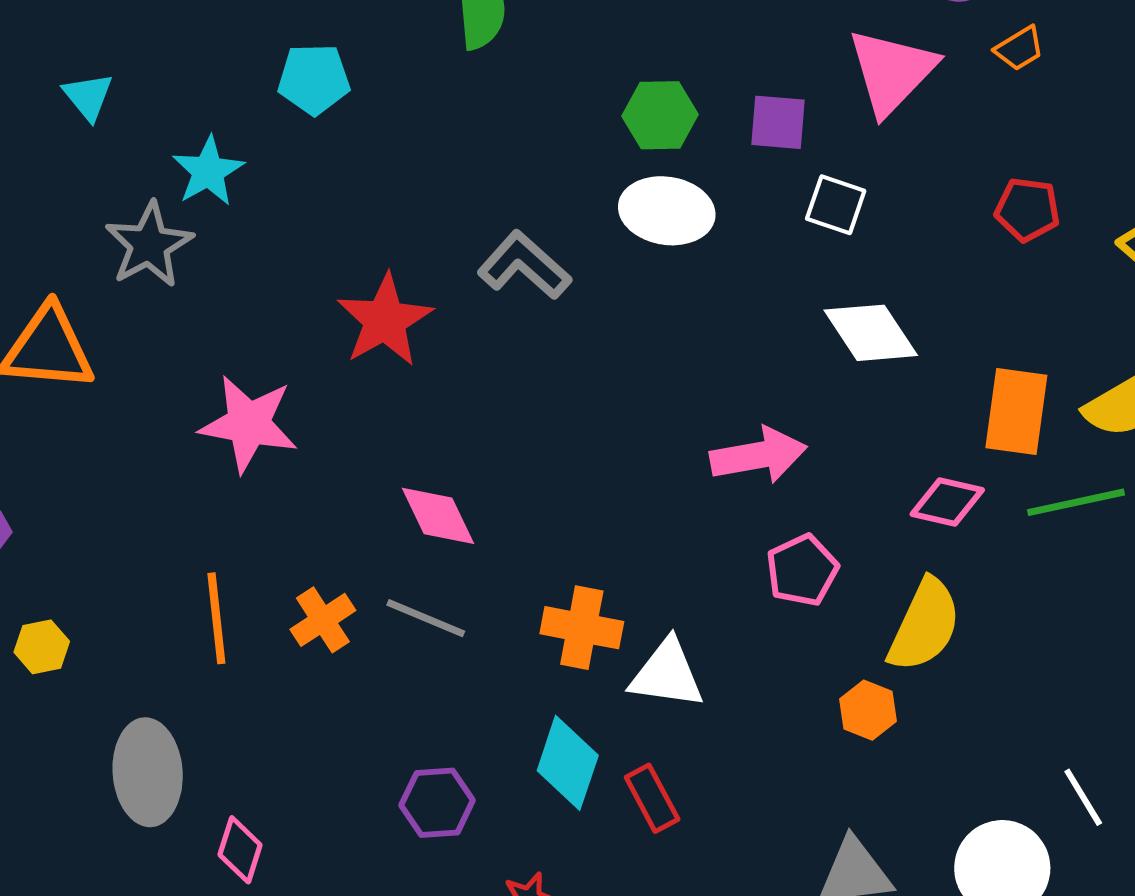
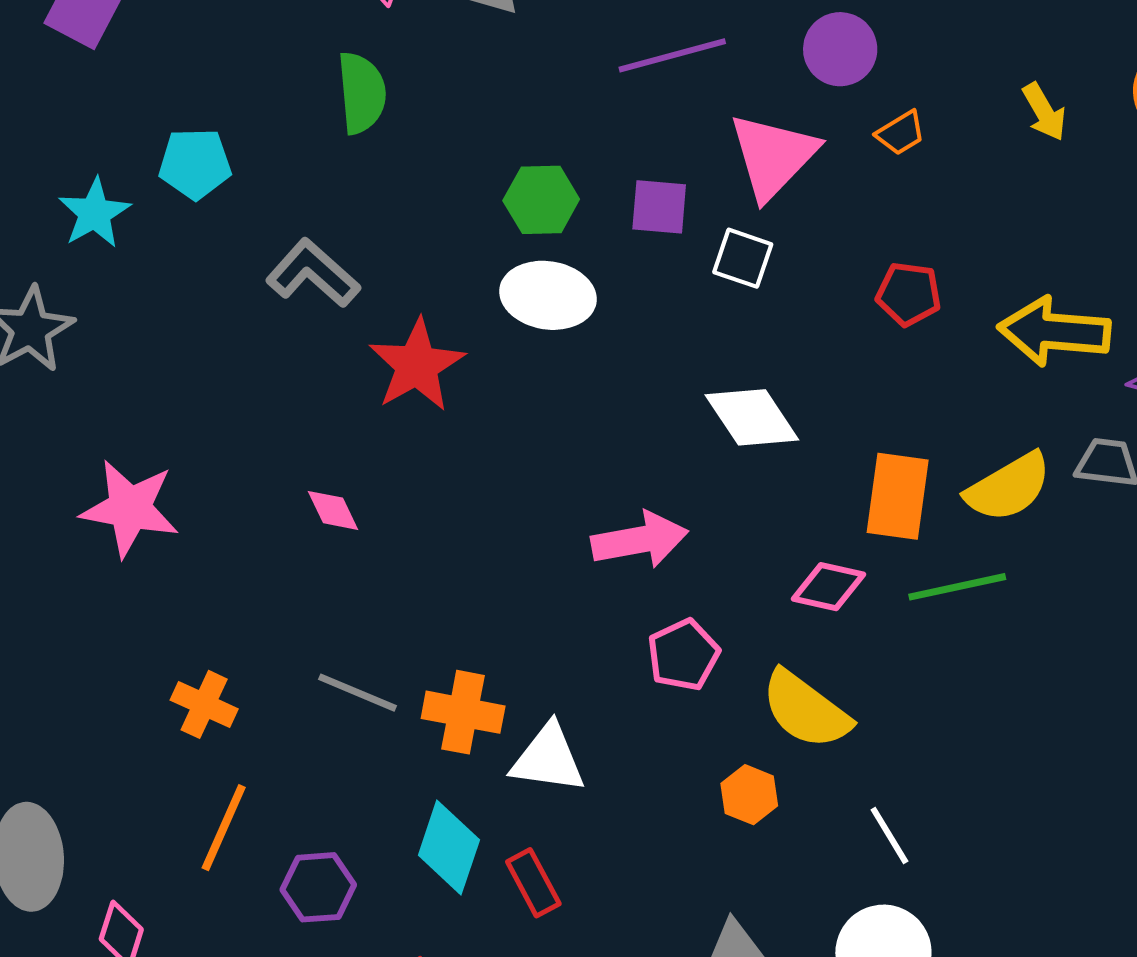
cyan star: (208, 171) -> (95, 213), moved
white square: (836, 205) -> (743, 258), moved
gray L-shape: (524, 265) -> (313, 273), moved
red star: (385, 320) -> (417, 365), moved
pink diamond: (438, 516) -> (333, 510), moved, size x0.7
orange line: (216, 618) -> (224, 828), moved, turned 30
gray line: (426, 618) -> (358, 693), moved
orange cross: (323, 620) -> (204, 704), turned -32
yellow semicircle: (924, 625) -> (806, 710), turned 102
white line: (1083, 797) -> (889, 836), moved

